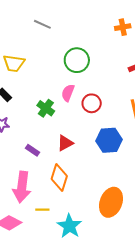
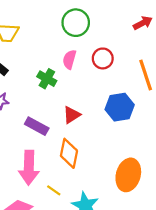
red circle: (92, 103) -> (103, 58), moved
purple rectangle: (32, 150) -> (37, 126), size x1.5
yellow line: (42, 210) -> (54, 190), turned 40

